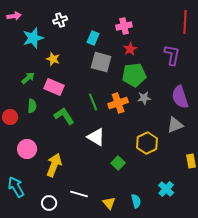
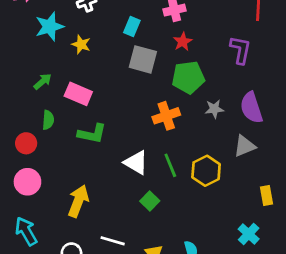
yellow star: (53, 59) -> (81, 44), moved
gray star: (144, 98) -> (214, 109), moved
green line: (93, 102) -> (170, 165), moved
green L-shape: (64, 116) -> (92, 134), turned 135
red circle: (10, 117) -> (26, 143), moved
pink circle: (27, 149) -> (27, 182), moved
green square: (118, 163) -> (150, 201), moved
cyan cross: (166, 189) -> (249, 234), moved

